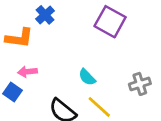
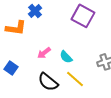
pink arrow: (27, 72) -> (44, 53), moved, turned -32

